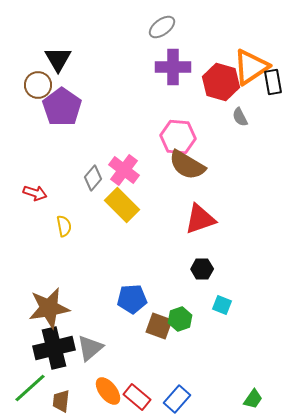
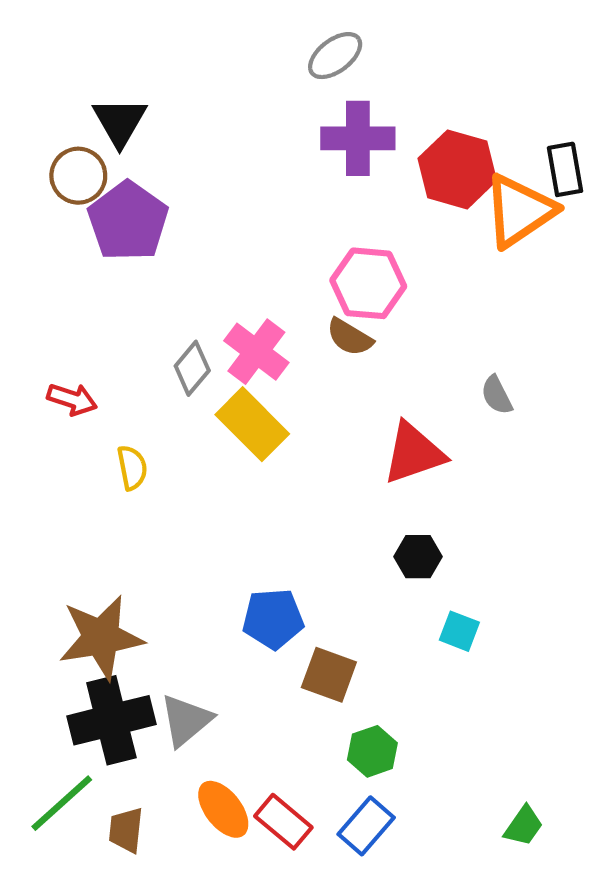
orange triangle: (251, 67) -> (519, 211), moved
gray semicircle: (240, 117) -> (497, 395), moved
brown semicircle: (187, 165) -> (350, 337), moved, size x0.6
green hexagon: (180, 319) -> (372, 751), moved

